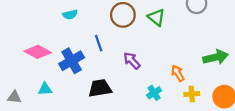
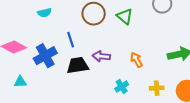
purple arrow: (132, 61) -> (101, 56), turned -42
orange arrow: (178, 73) -> (137, 60), moved
black trapezoid: (100, 88) -> (78, 65), moved

